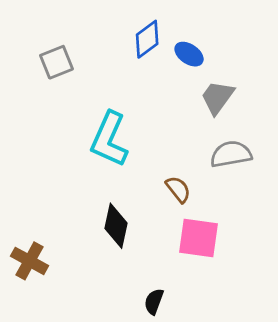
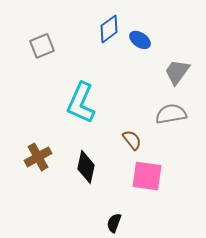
gray trapezoid: (217, 97) -> (177, 72), moved
brown cross: (29, 261) -> (38, 157), moved, turned 32

